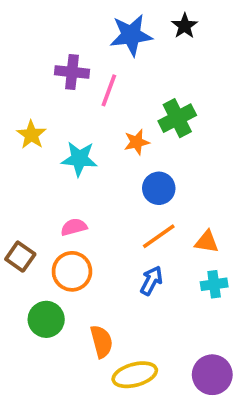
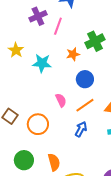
purple cross: (72, 72) -> (38, 16), turned -30
pink semicircle: (74, 227) -> (61, 100), moved, turned 80
green circle: (46, 319) -> (24, 160), moved

